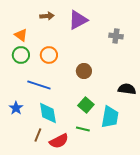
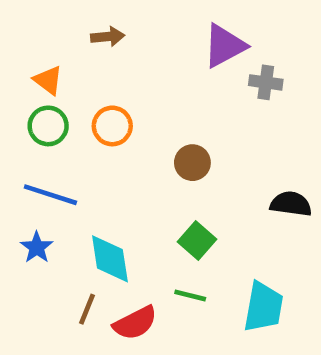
purple triangle: (78, 20) -> (225, 46), moved
blue line: (39, 85) -> (50, 195), moved
cyan trapezoid: (110, 117) -> (263, 307), moved

